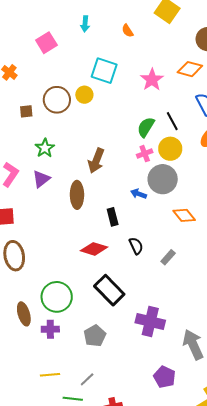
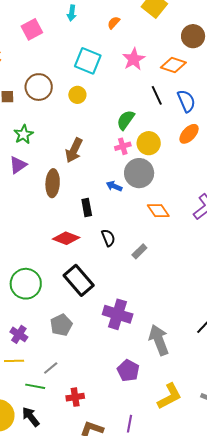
orange semicircle: (128, 31) -> (114, 23), turned 72
pink star: (152, 80) -> (134, 59), moved
yellow circle: (84, 95) -> (77, 95), moved
black line: (172, 121) -> (157, 95), moved
purple cross: (50, 329) -> (19, 334), moved, turned 30

